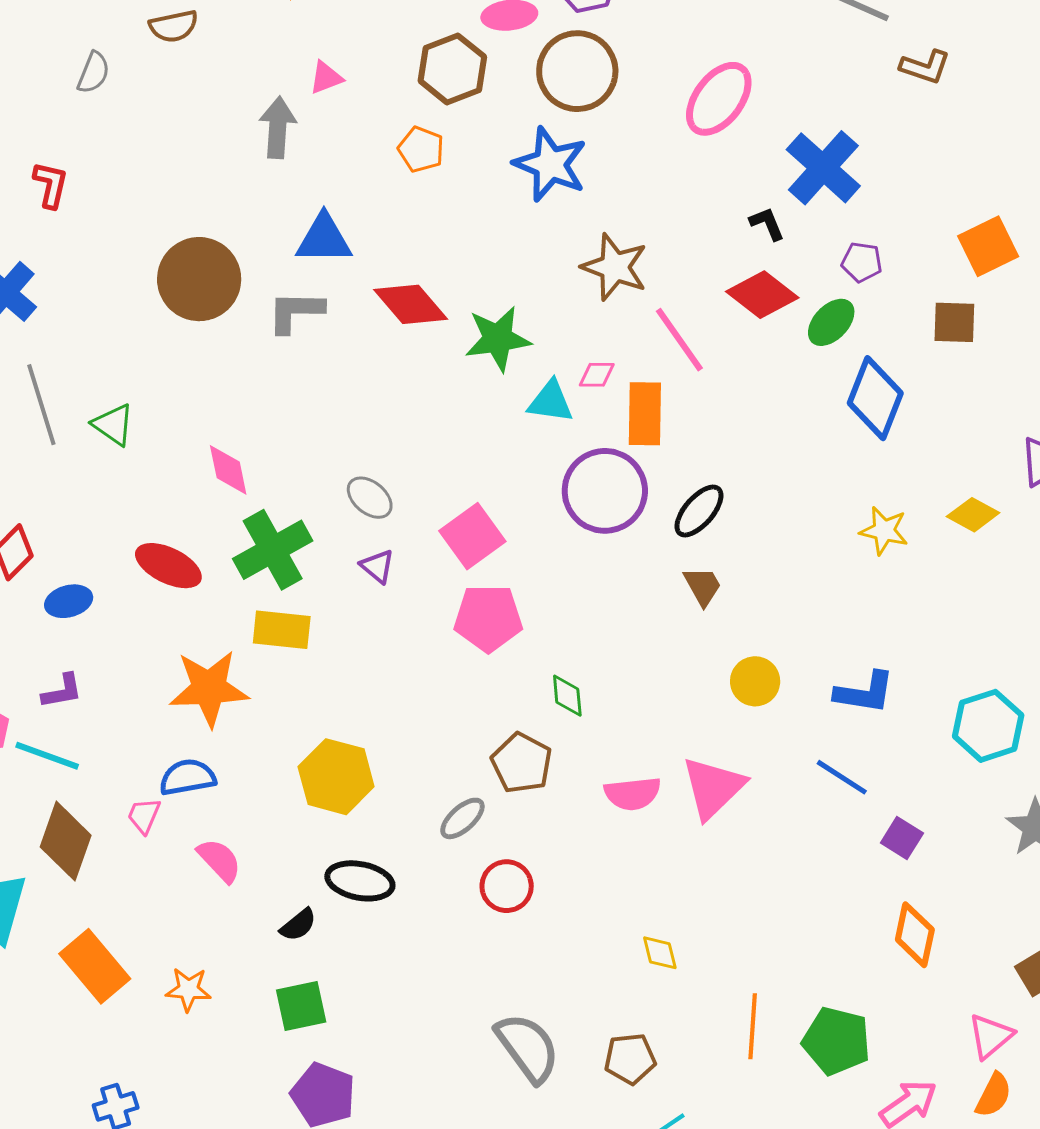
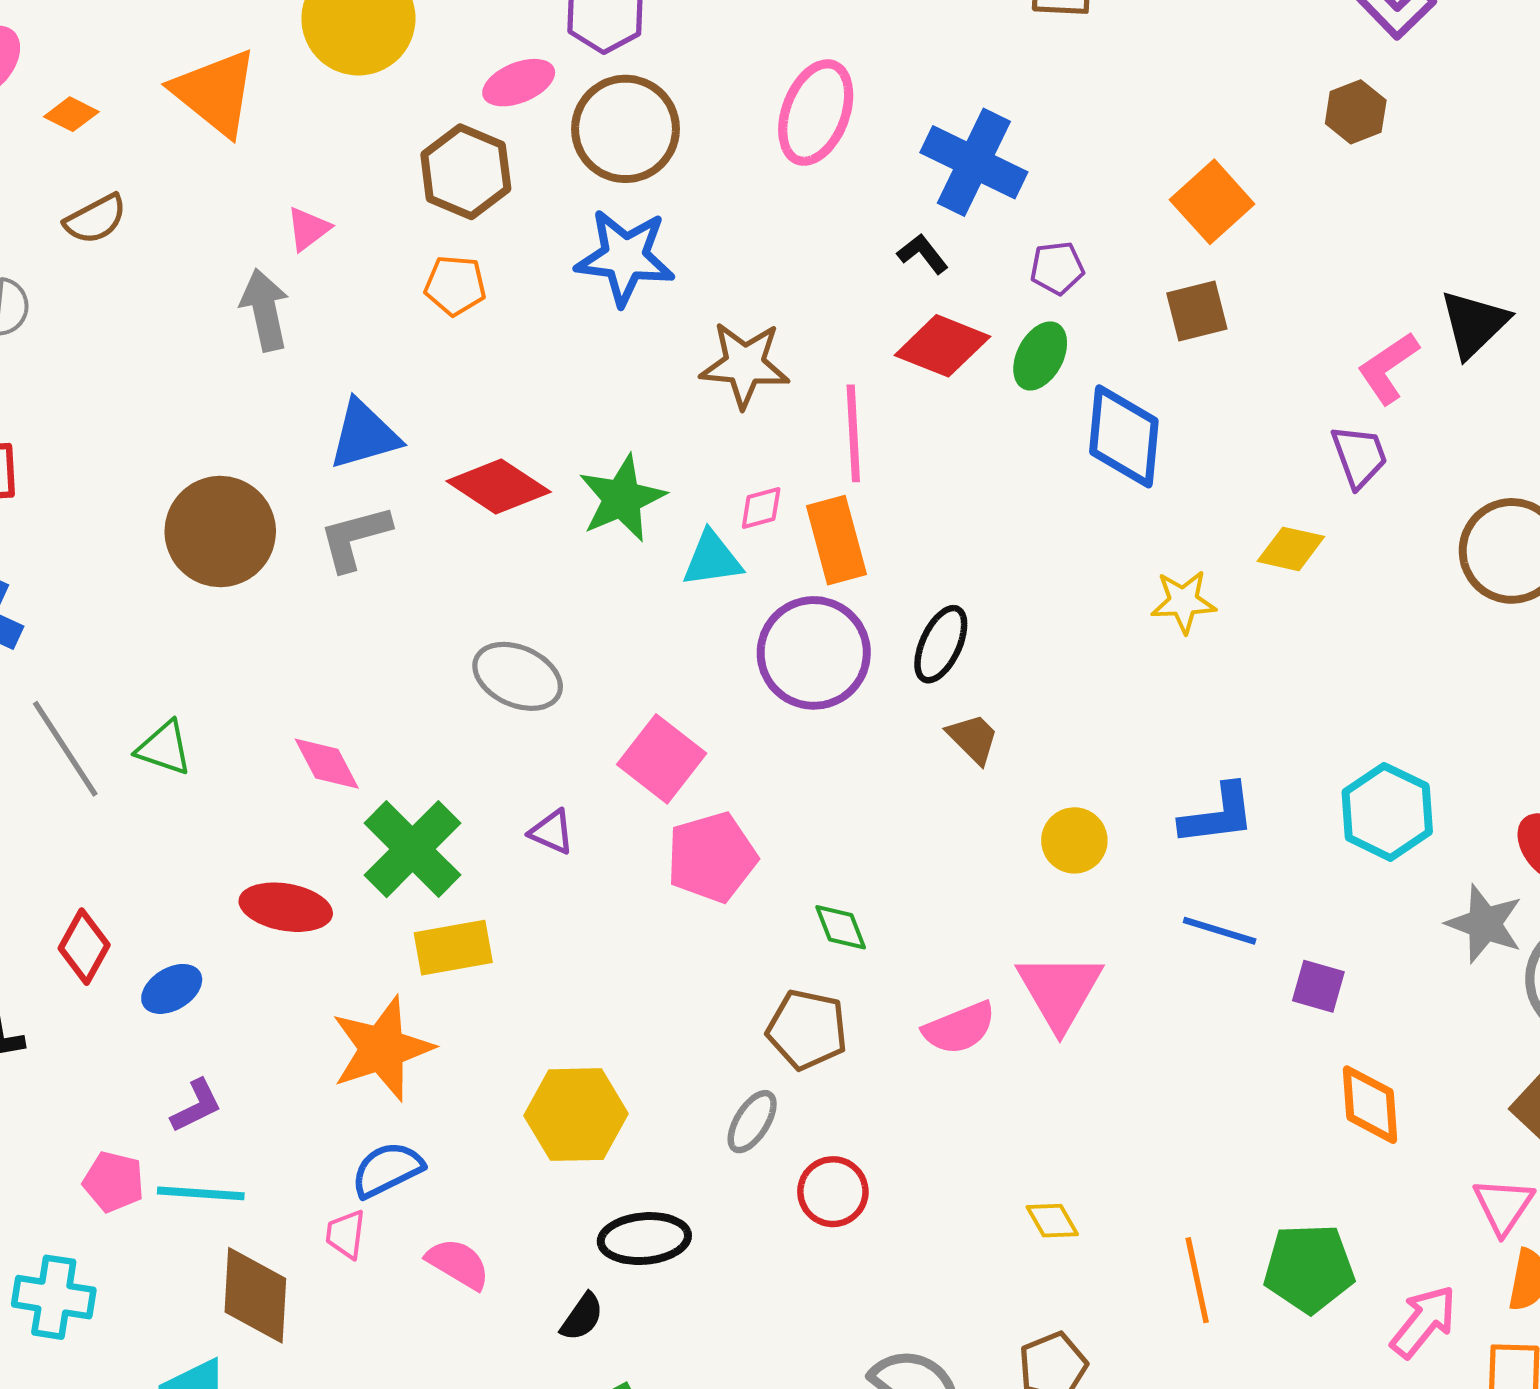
pink line: (679, 340) -> (853, 433), turned 48
gray ellipse: (370, 498) -> (518, 676), moved, size x1.4

